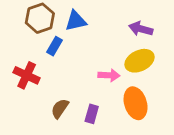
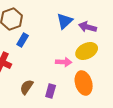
blue triangle: (76, 21) -> (65, 21), moved, turned -30

